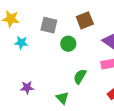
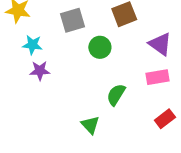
gray square: (49, 25) -> (73, 20), turned -30
purple star: (27, 87) -> (40, 71), moved

